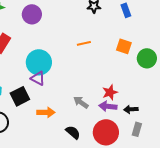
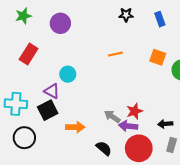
cyan circle: (39, 62) -> (68, 74), size x0.6
purple triangle: (38, 78) -> (52, 91), moved
red star: (110, 92) -> (135, 111), moved
purple arrow: (108, 106) -> (128, 126), moved

